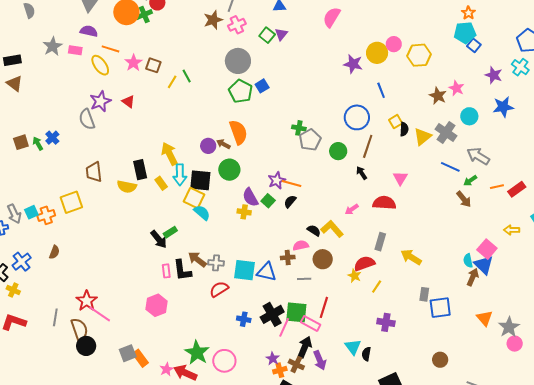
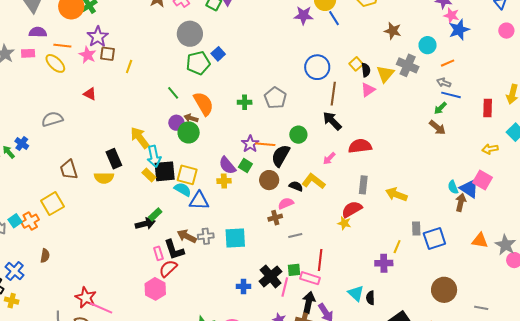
green line: (187, 76) -> (173, 93), moved
pink star: (456, 88) -> (451, 15), moved
blue line: (381, 90) -> (334, 18), moved
green pentagon: (241, 91) -> (198, 63), turned -30
purple star: (100, 101) -> (98, 37), moved
gray semicircle: (87, 119) -> (52, 119), turned 105
green cross: (299, 128) -> (245, 102), moved
green circle: (338, 151) -> (298, 135), moved
gray arrow: (478, 156) -> (444, 83), size x0.6
blue line: (450, 167) -> (451, 95), moved
green circle: (229, 170) -> (189, 132), moved
black arrow: (362, 173) -> (332, 121), size x1.5
pink triangle: (400, 178) -> (368, 90), moved, turned 35
black square: (200, 180) -> (165, 171), moved
yellow rectangle: (161, 183) -> (149, 175), moved
orange line: (497, 187) -> (448, 63), moved
red rectangle: (517, 189) -> (488, 108), turned -42
yellow square: (194, 198) -> (187, 175), moved
black semicircle: (290, 201) -> (281, 156), moved, size x1.6
black arrow: (159, 239) -> (145, 224), turned -54
pink square: (487, 249) -> (482, 180), moved
brown circle: (323, 259) -> (269, 180), moved
blue triangle: (266, 272) -> (199, 201), moved
yellow line: (377, 287) -> (397, 247), moved
red semicircle: (219, 289) -> (168, 268), moved
green square: (296, 312) -> (294, 270), size x0.6
orange triangle: (485, 318) -> (480, 241), turned -30
brown circle: (440, 360) -> (444, 290), size x1.6

